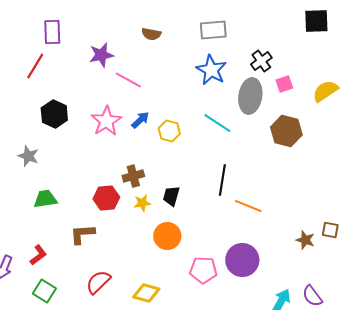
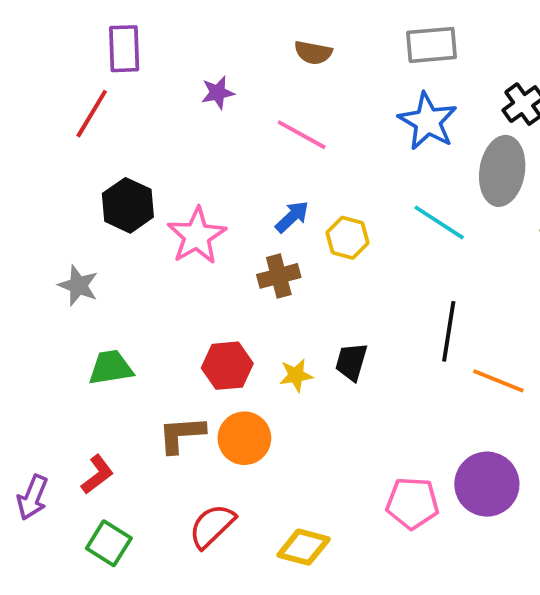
purple star: (101, 55) -> (218, 93), size x0.7
pink line: (128, 80) -> (302, 135), moved
pink star: (106, 121) -> (197, 236), moved
brown cross: (133, 176) -> (279, 276), moved
orange circle: (167, 236) -> (244, 438), moved

